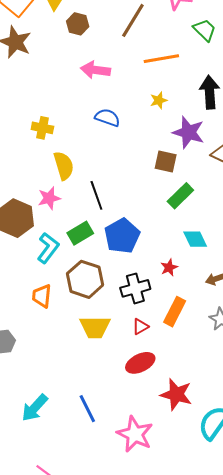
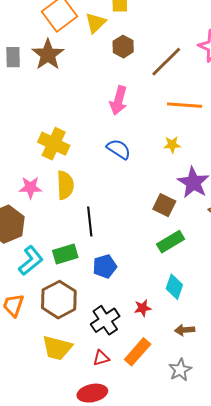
brown hexagon: (78, 24) -> (123, 47), moved
pink arrow: (95, 70) -> (118, 100), turned -96
yellow cross: (42, 128) -> (54, 144), size x1.4
pink star: (49, 198) -> (30, 188), moved
blue pentagon: (122, 236) -> (105, 266), size x0.7
cyan diamond: (195, 239) -> (174, 287), turned 30
black cross: (135, 288) -> (105, 320), turned -32

